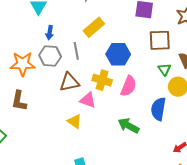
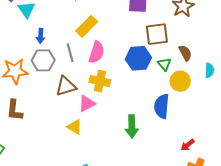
blue hexagon: (118, 54) -> (138, 58), moved
pink semicircle: (128, 86) -> (97, 52), moved
pink triangle: (88, 100) -> (87, 103), turned -42
green arrow: (128, 126) -> (132, 126), turned -115

